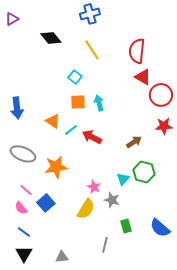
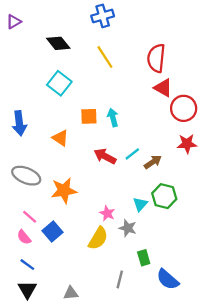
cyan square: (75, 77) -> (59, 83), moved, size x1.5
cyan line: (71, 130) -> (132, 154), moved
blue semicircle: (160, 228) -> (168, 279), moved

